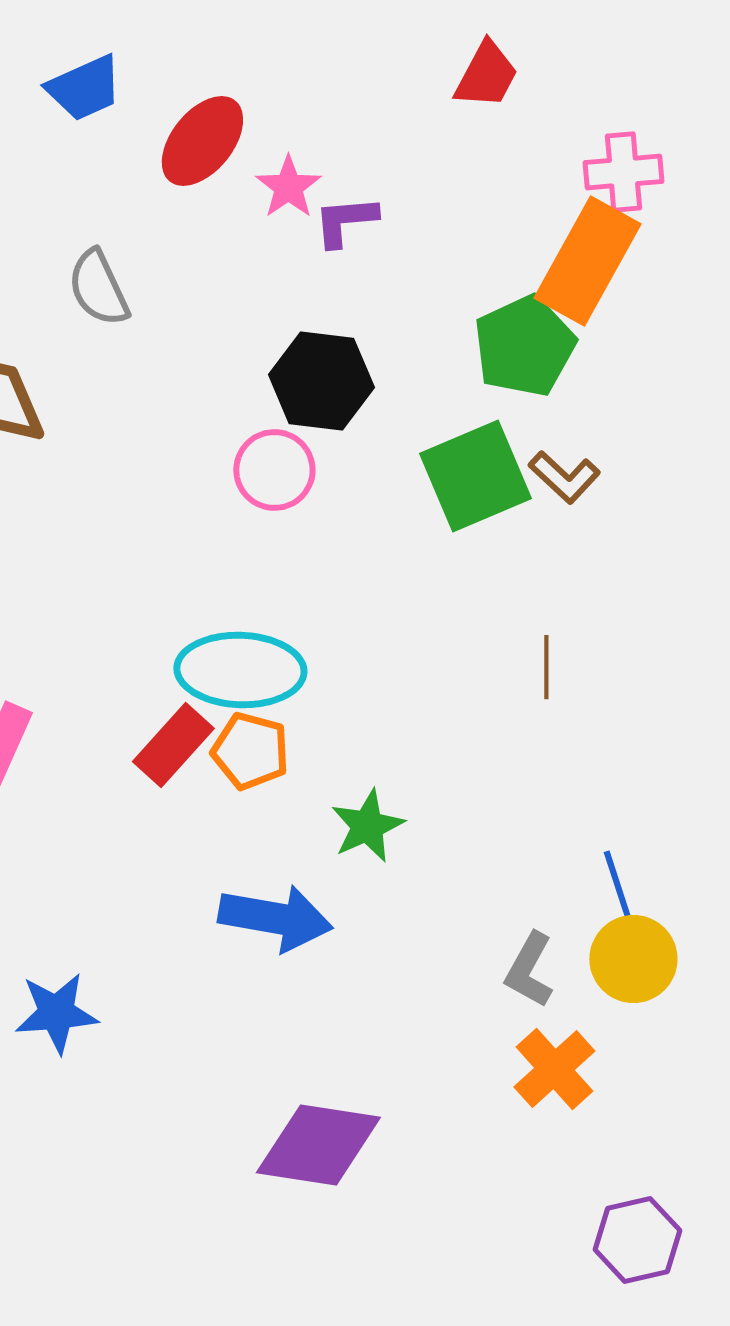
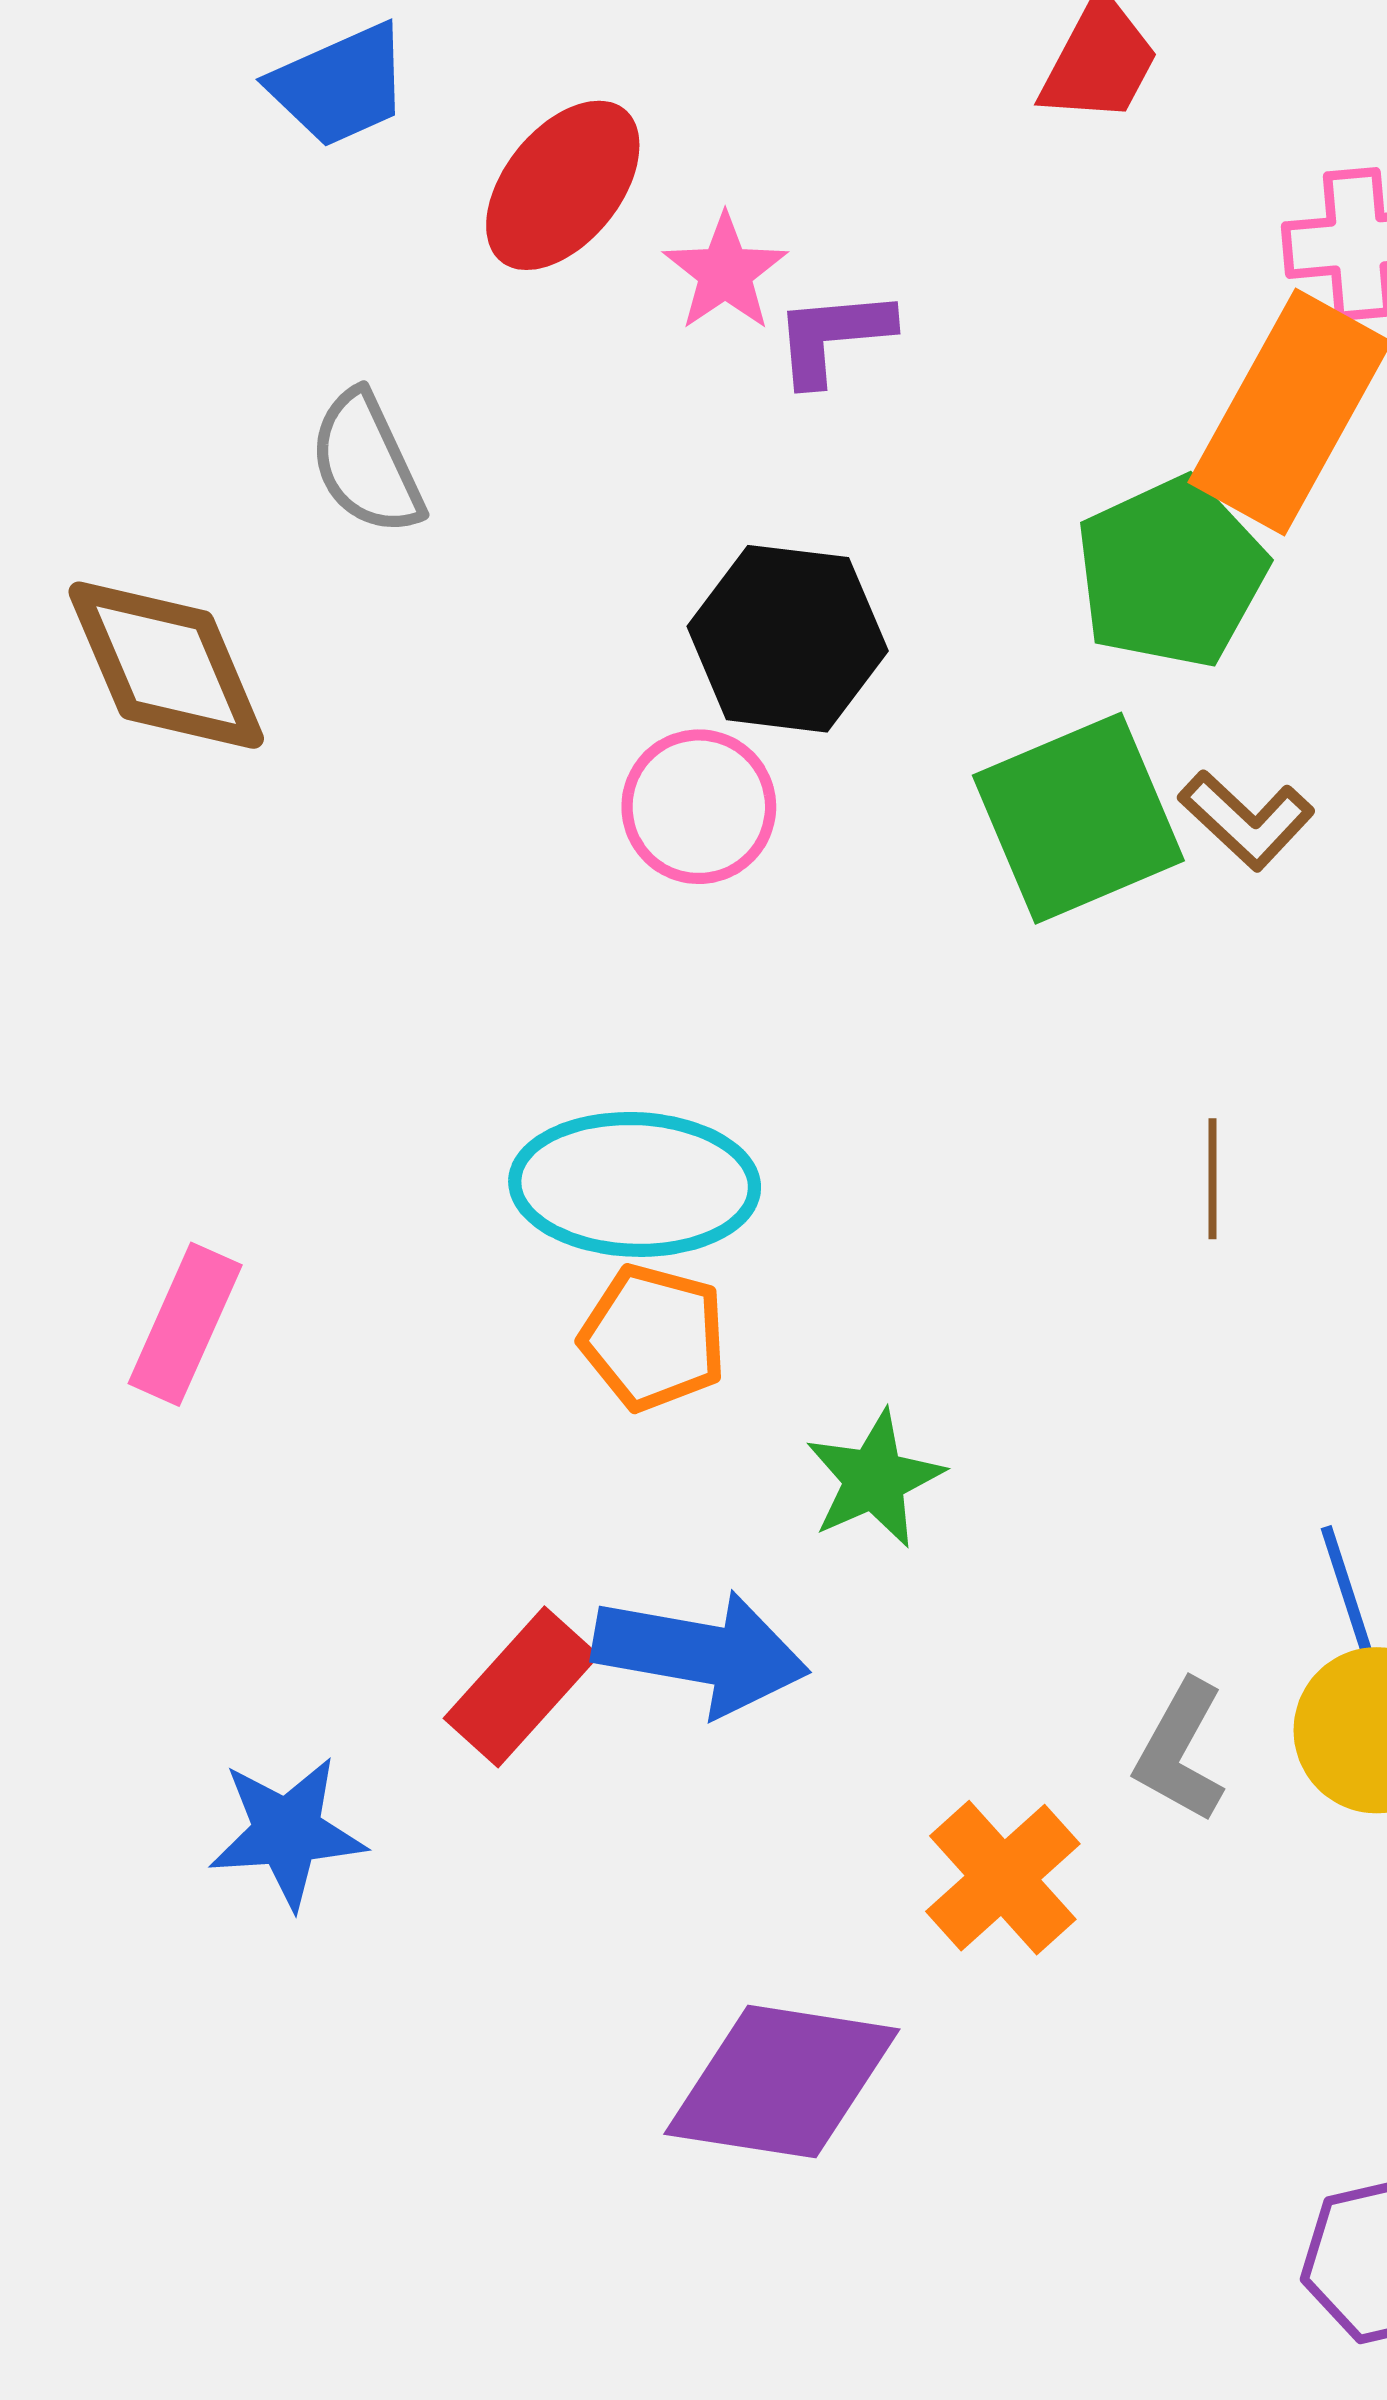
red rectangle: (173, 745) -> (521, 1687), moved
orange cross: (554, 1069) -> (1003, 1878), moved

